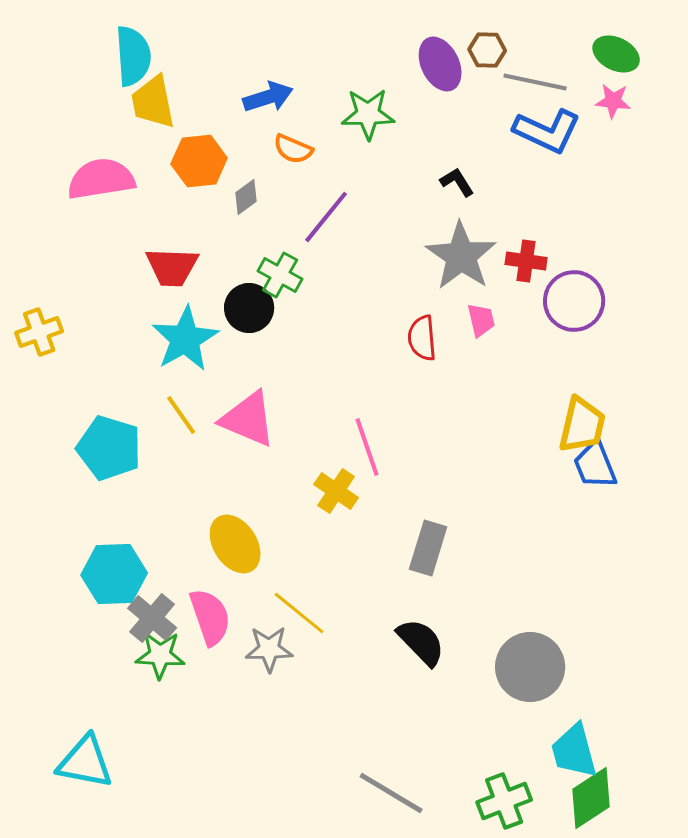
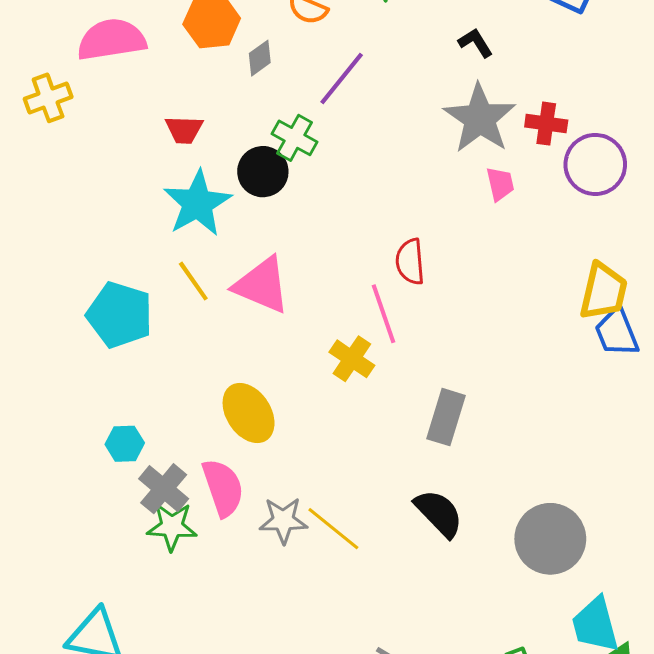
red trapezoid: (172, 267) -> (184, 130), size x0.7
yellow cross: (39, 332) -> (48, 98), moved
red semicircle: (422, 338) -> (410, 262), moved
cyan hexagon: (114, 574) -> (125, 444), size x0.6
yellow line: (299, 613) -> (333, 529), moved

